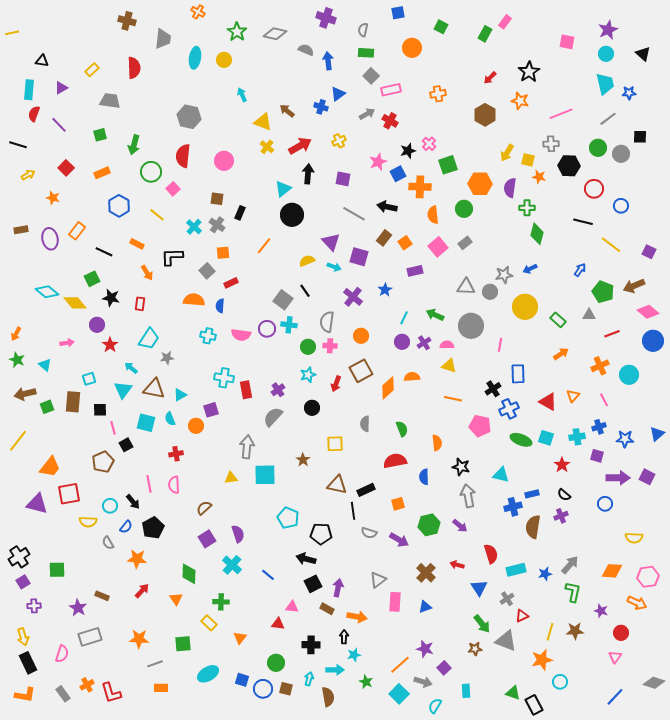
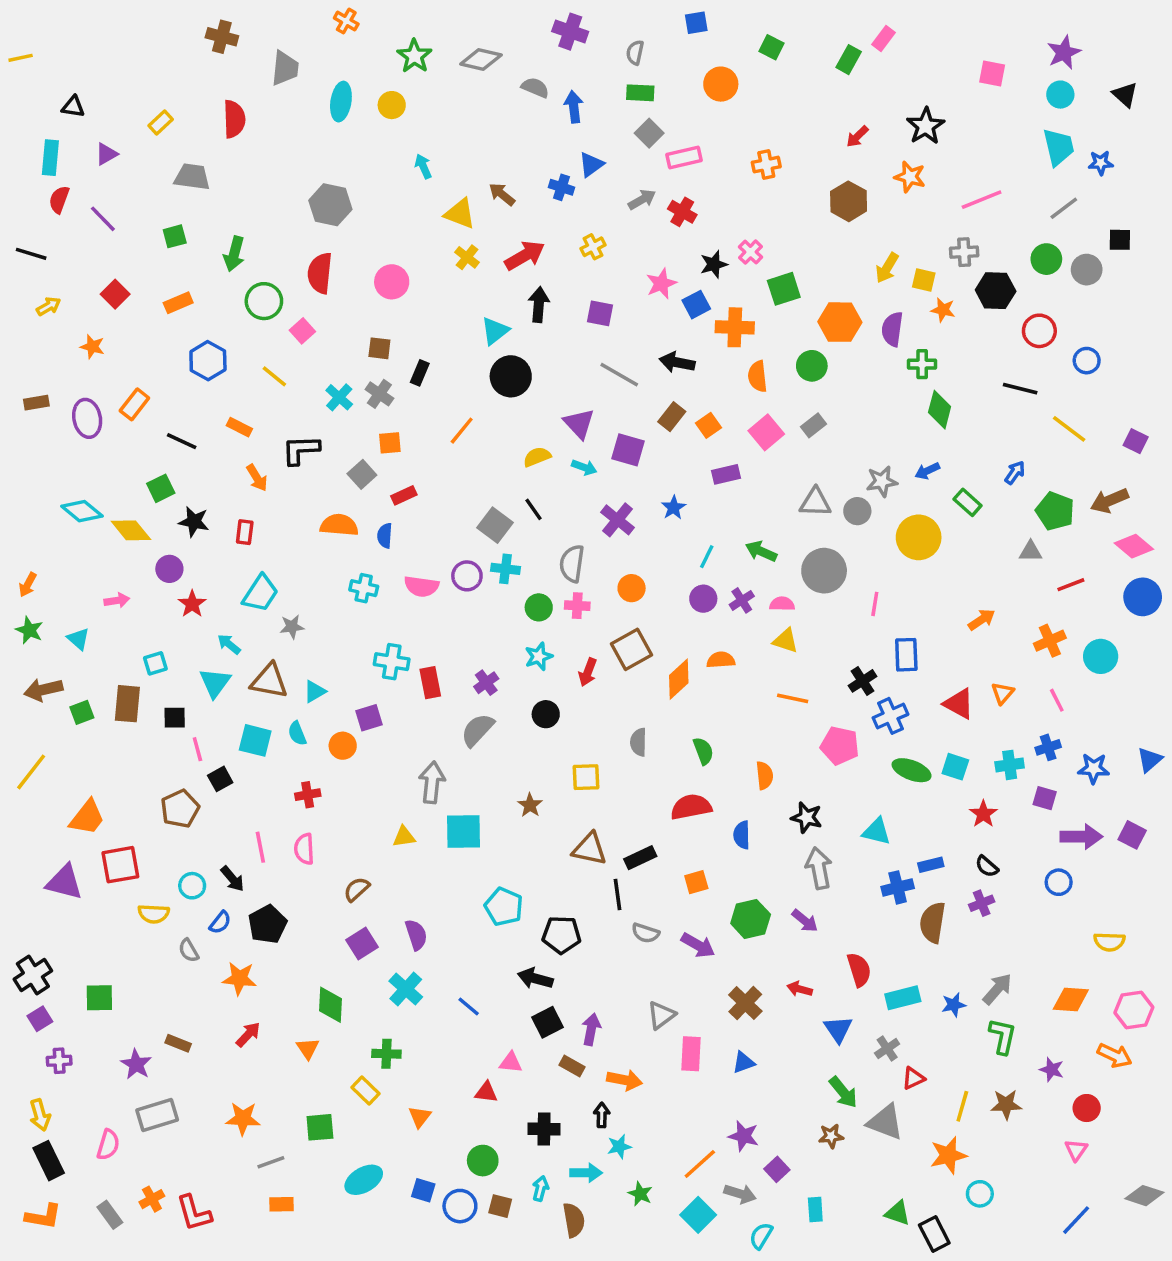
green rectangle: (558, 320) -> (968, 502), moved

